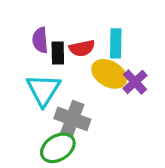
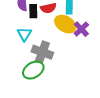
cyan triangle: (43, 90) -> (24, 34), size x0.7

